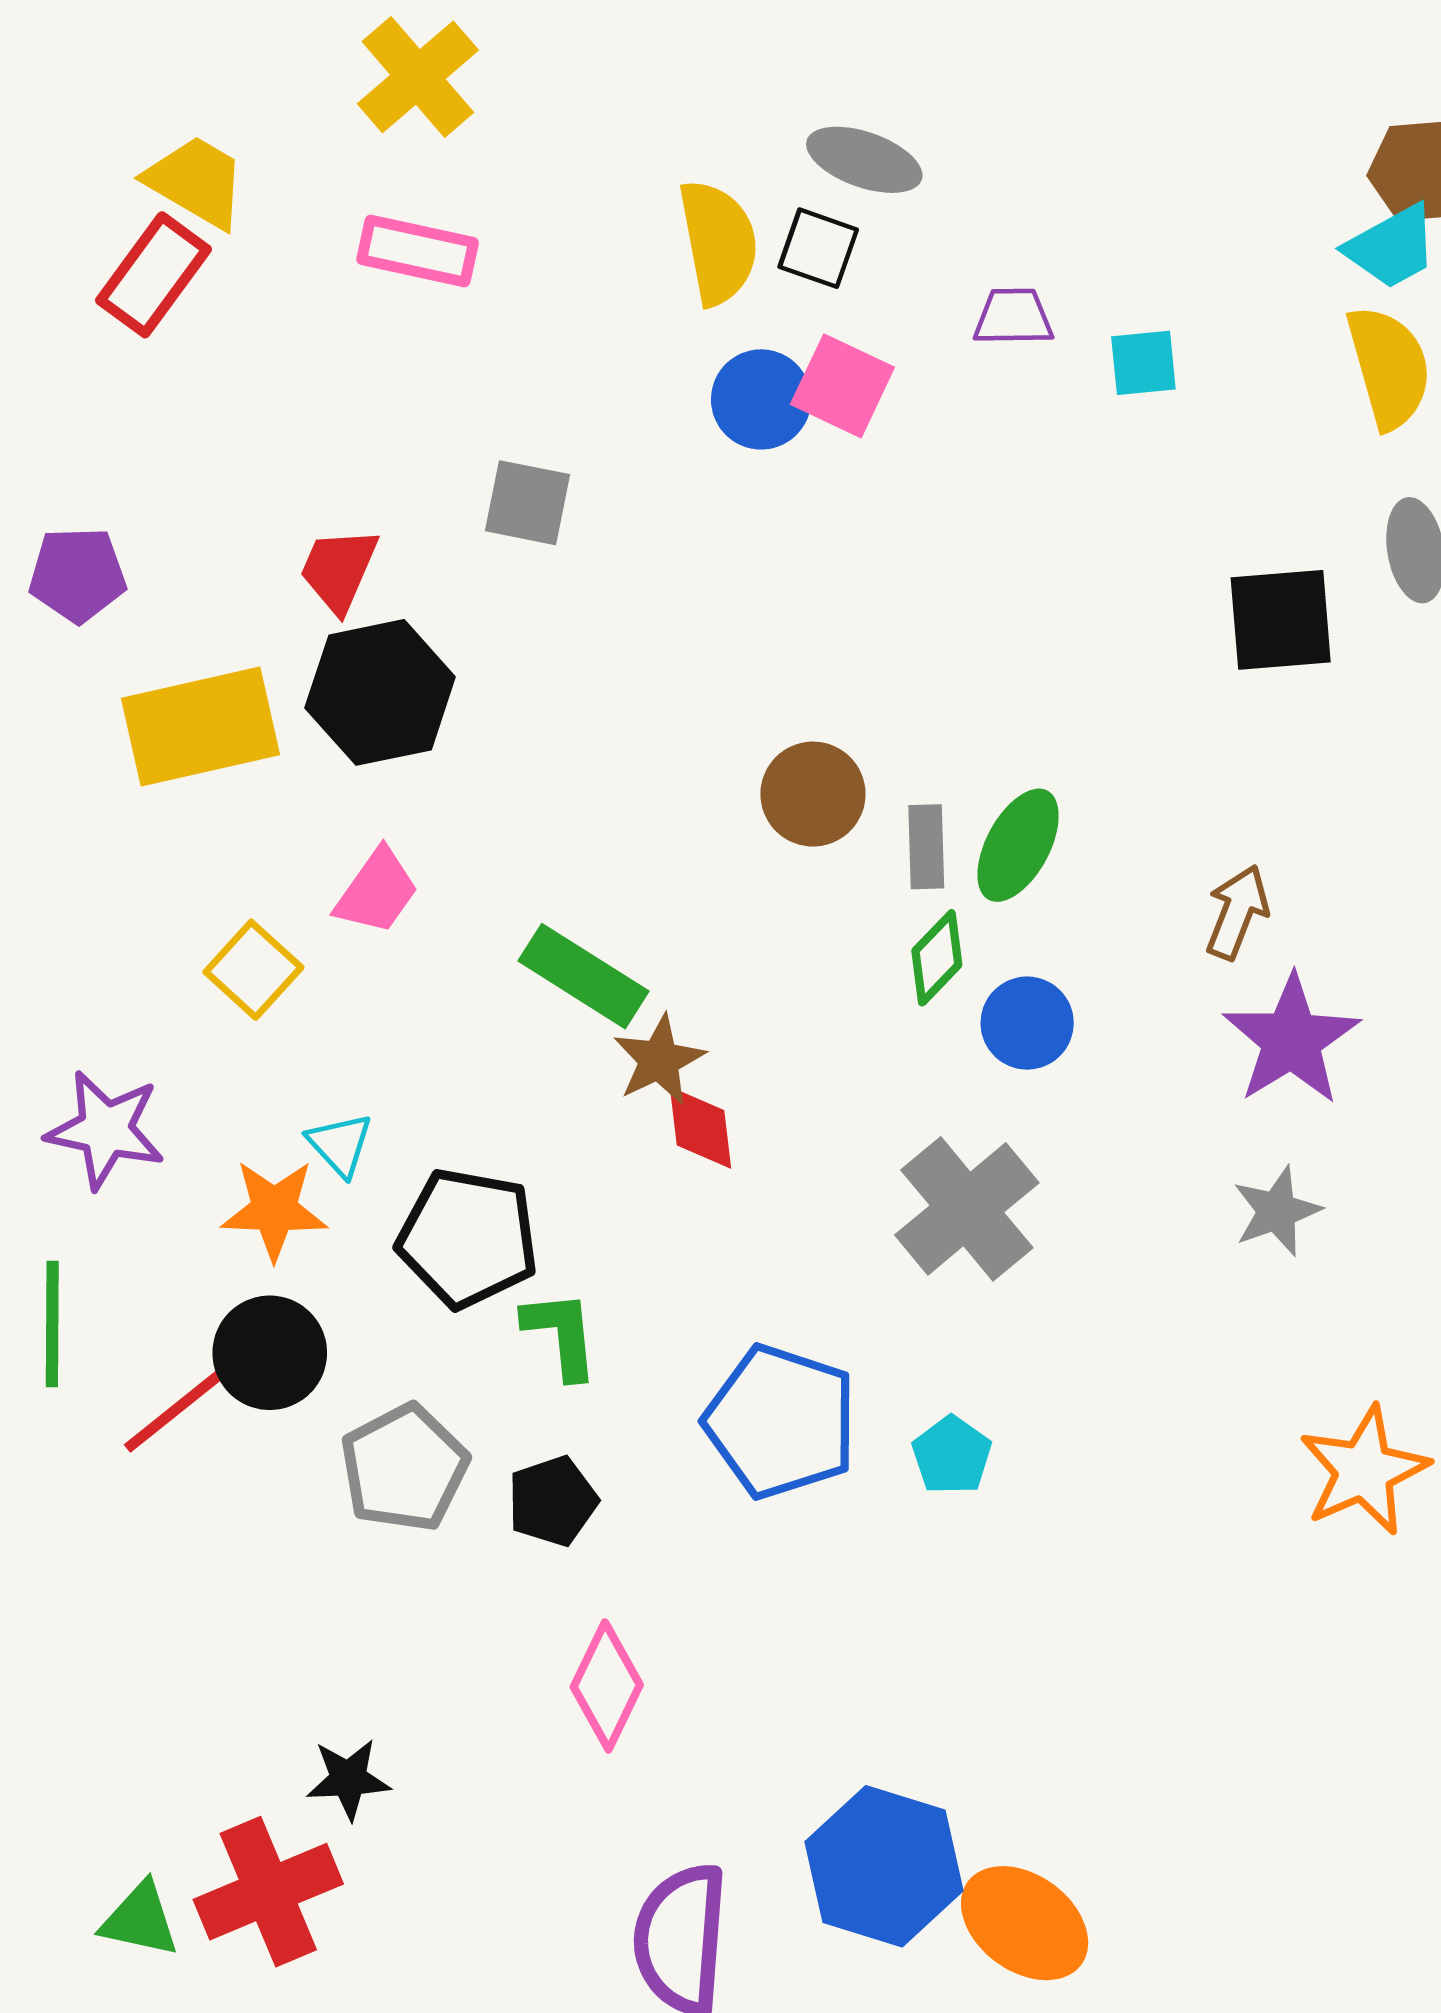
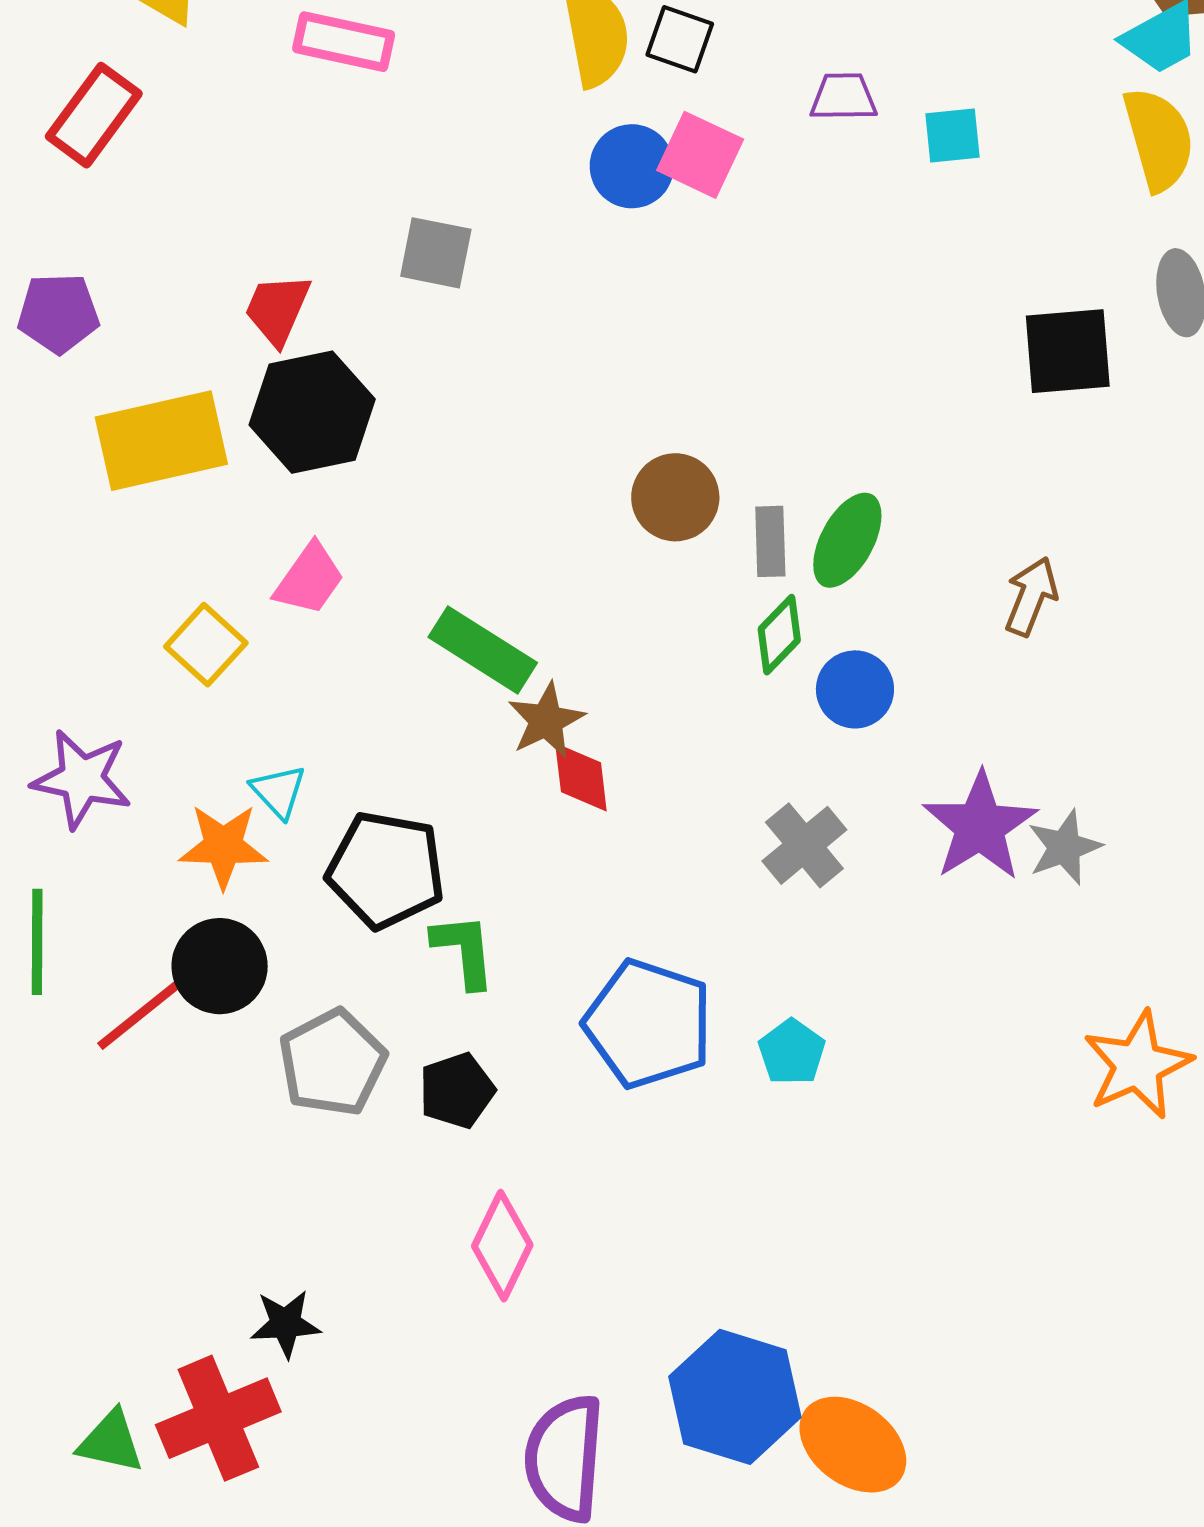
red rectangle: (154, 275) -> (94, 115), moved
purple star: (1291, 1040) -> (980, 826), moved
gray cross: (967, 1209) -> (804, 845), size x0.7

